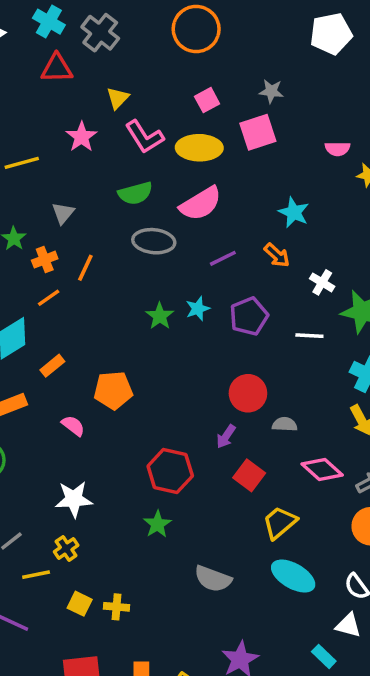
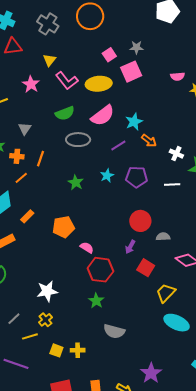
gray cross: (100, 33) -> (48, 24), moved
pink square: (207, 100) -> (109, 55), moved
cyan star: (294, 212) -> (134, 122), moved, turned 30
orange cross: (45, 260) -> (17, 156), turned 32
green star: (160, 316) -> (76, 182), moved
purple pentagon: (249, 316) -> (137, 177), turned 30
pink semicircle: (73, 426) -> (87, 248), moved
gray semicircle: (213, 579) -> (114, 331), moved

